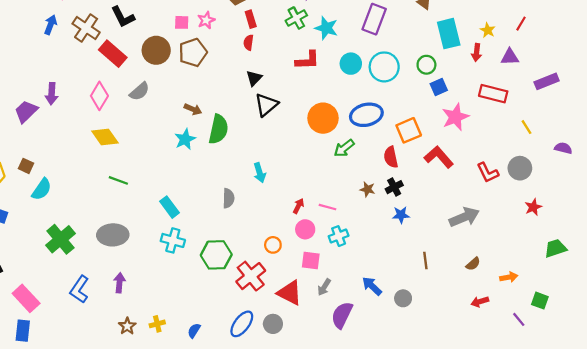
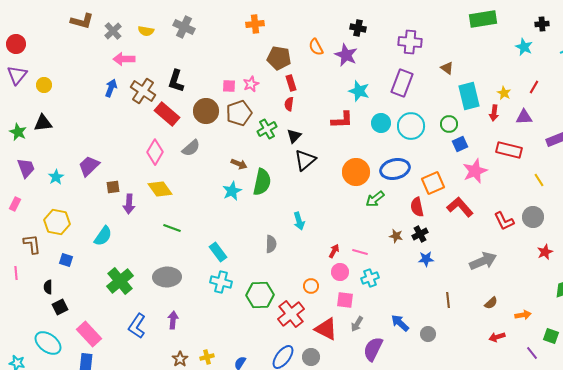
black L-shape: (123, 17) -> (176, 81), turned 45
green cross: (296, 18) -> (267, 129), moved
purple arrow: (52, 94) -> (129, 204), moved
brown square: (26, 166) -> (113, 187), moved, turned -32

